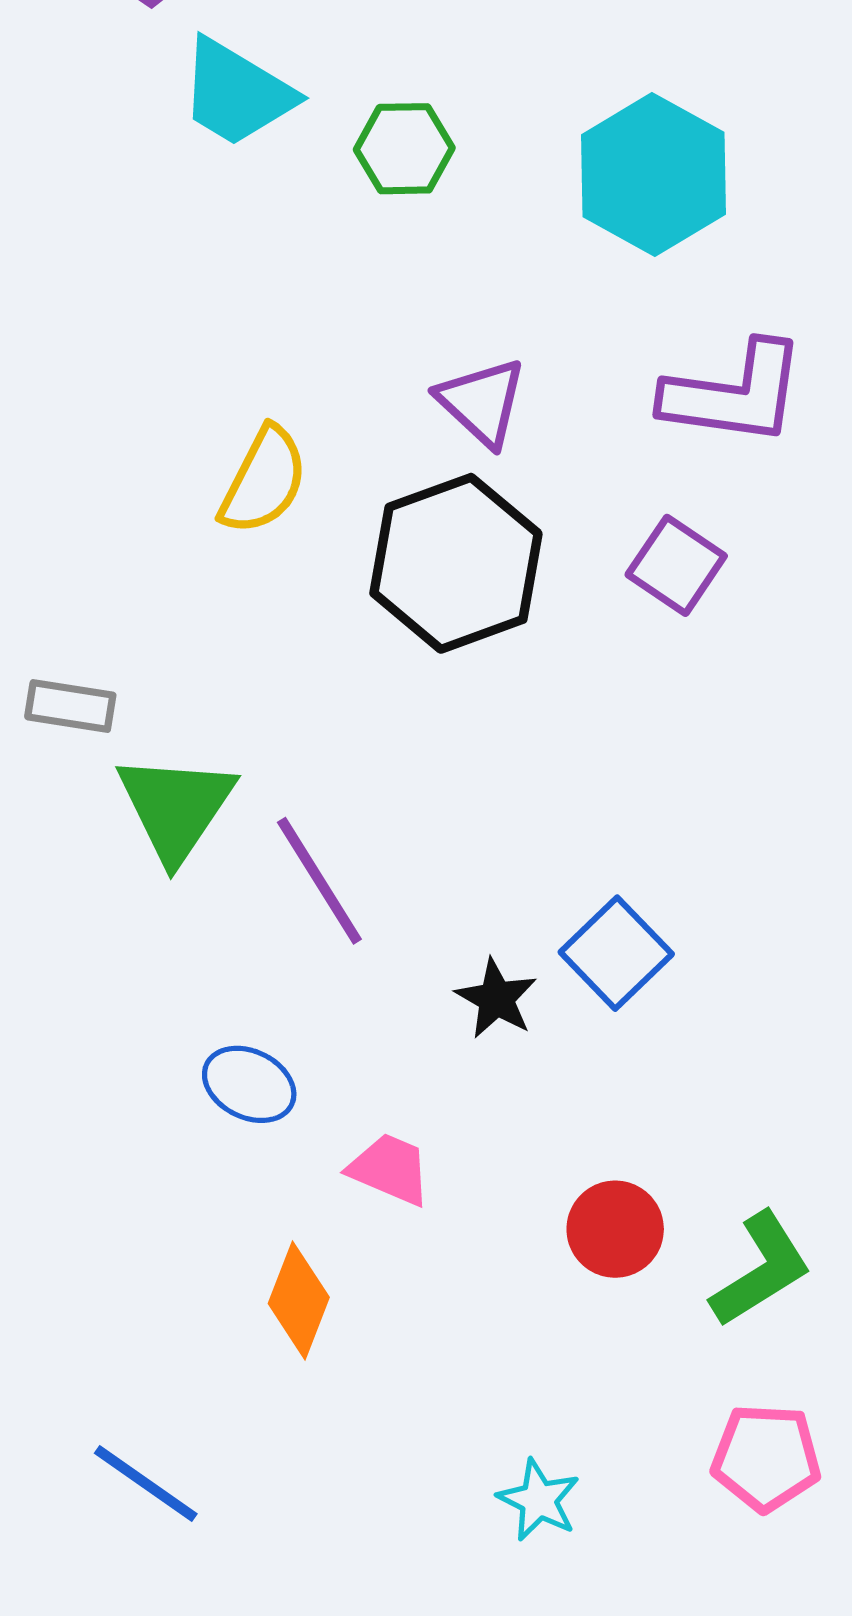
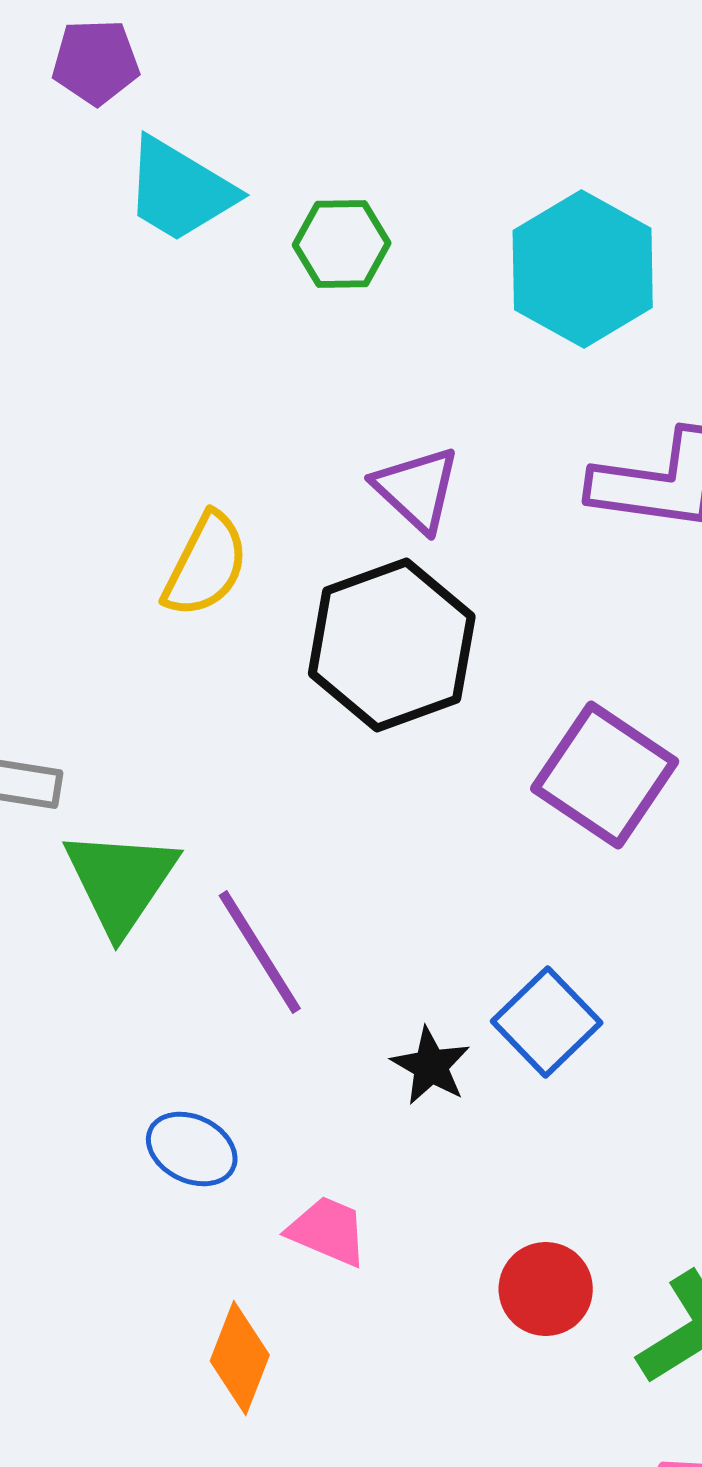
purple square: (676, 565) -> (605, 775), moved, size x1.5

